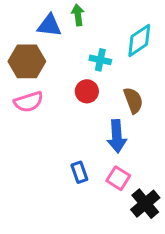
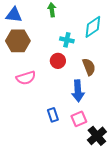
blue triangle: (49, 25) -> (14, 15), moved
pink semicircle: (28, 102) -> (26, 78), moved
pink square: (118, 178) -> (79, 119), turned 35

